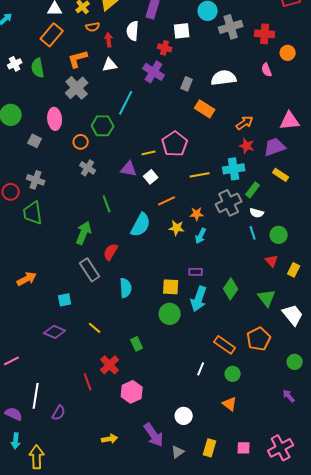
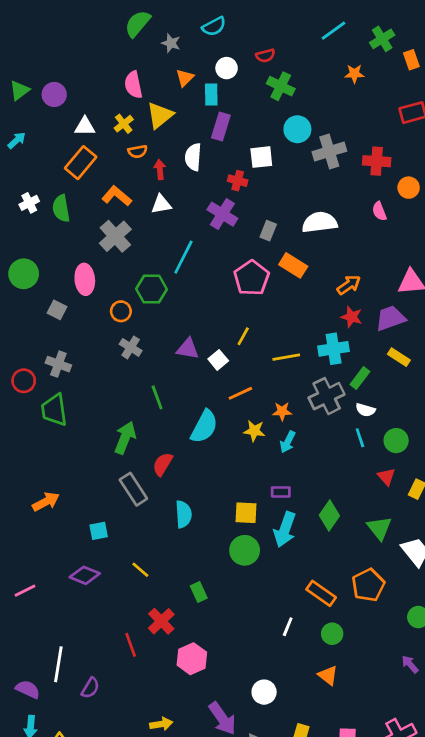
orange L-shape: (78, 59) -> (117, 196), turned 55
pink pentagon: (175, 144) -> (252, 278), moved
yellow line: (149, 153) -> (243, 336), moved, turned -48
pink line: (12, 361) -> (25, 591), moved

